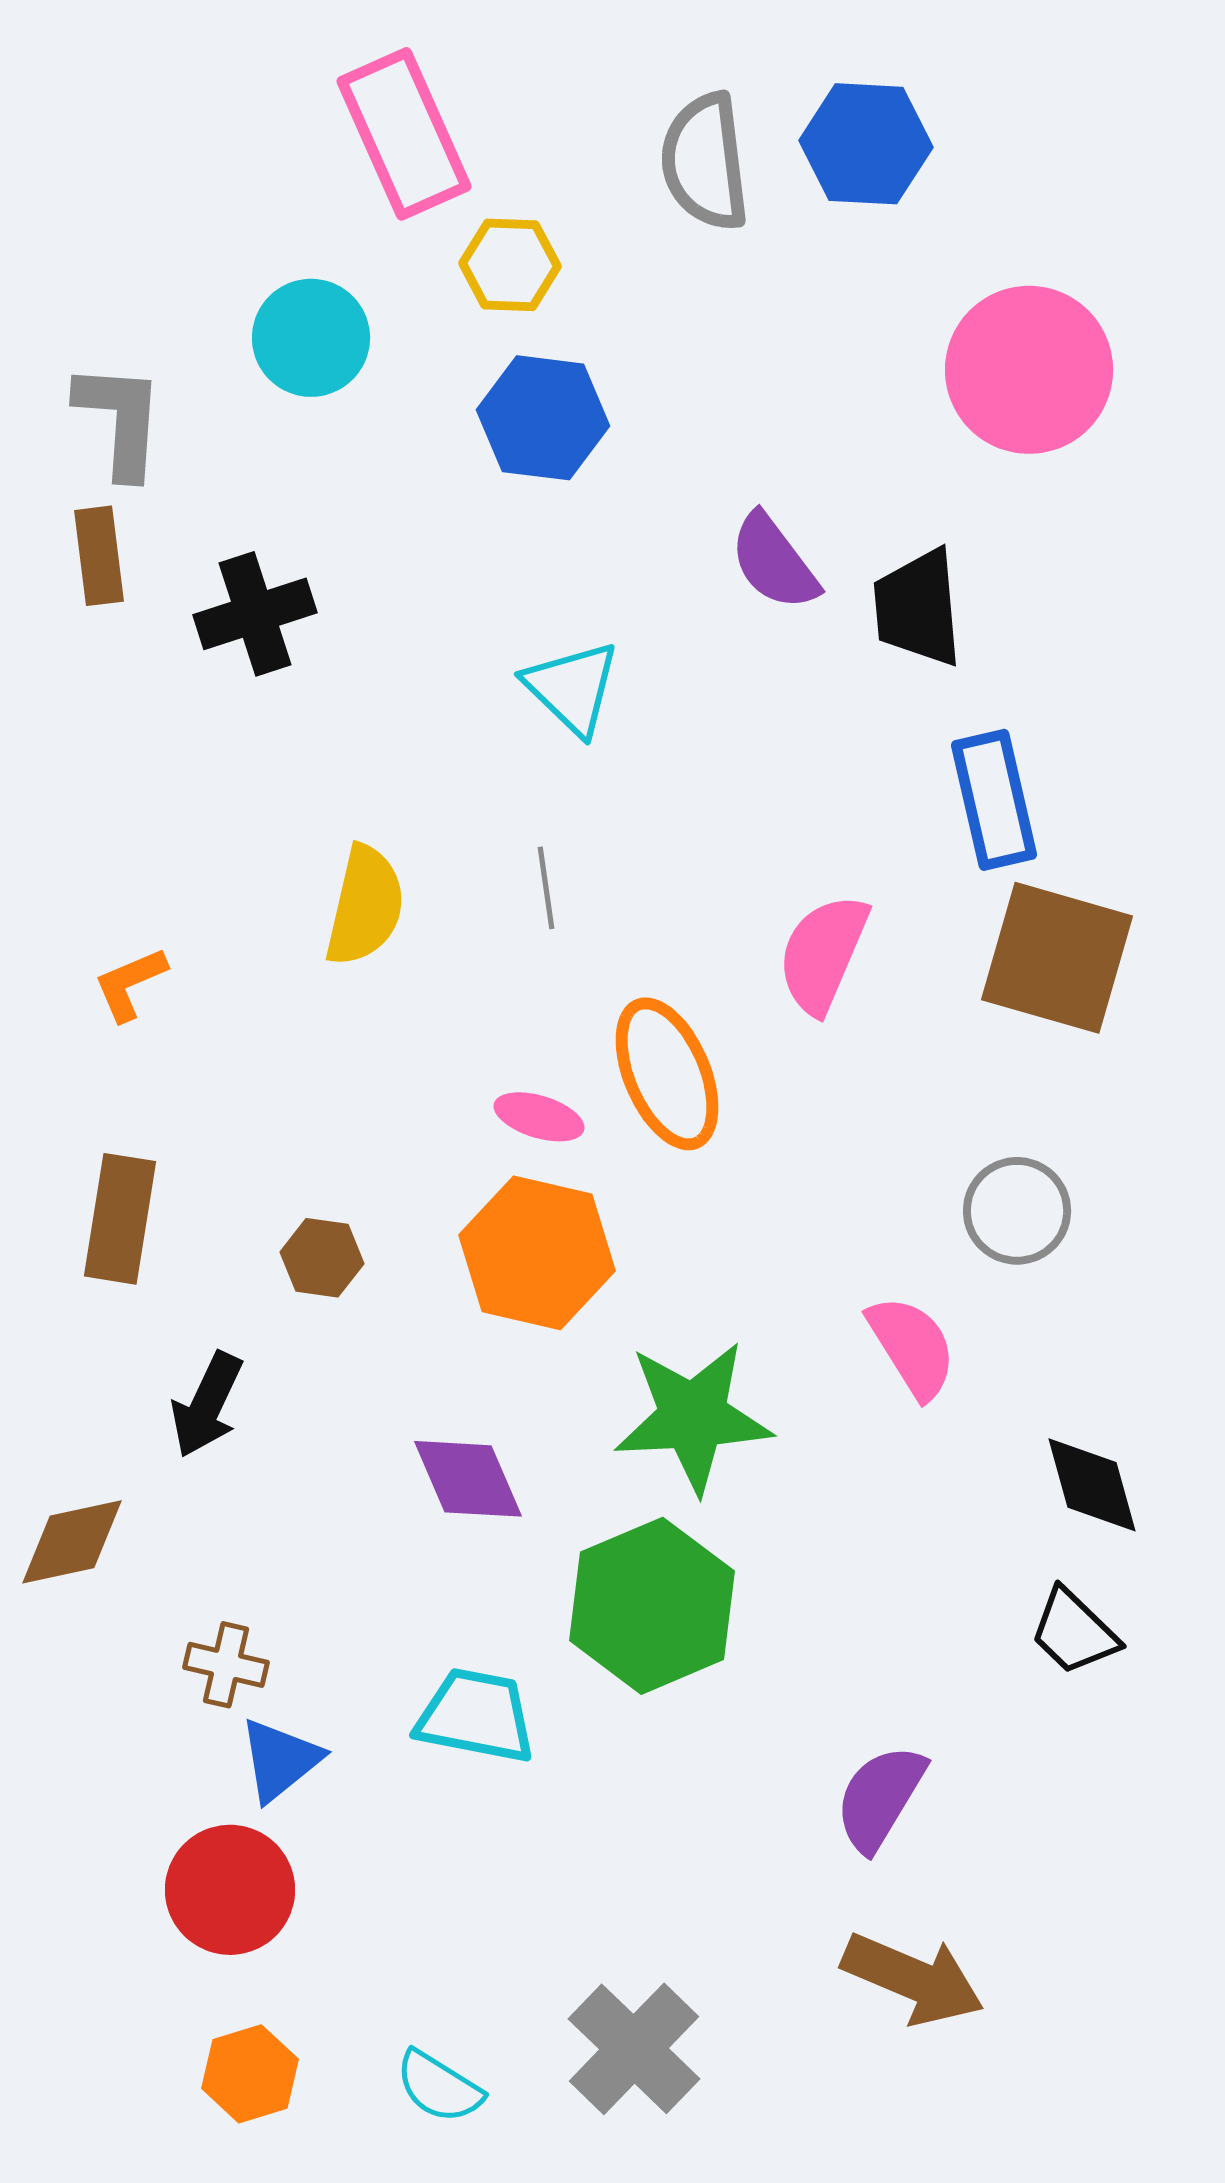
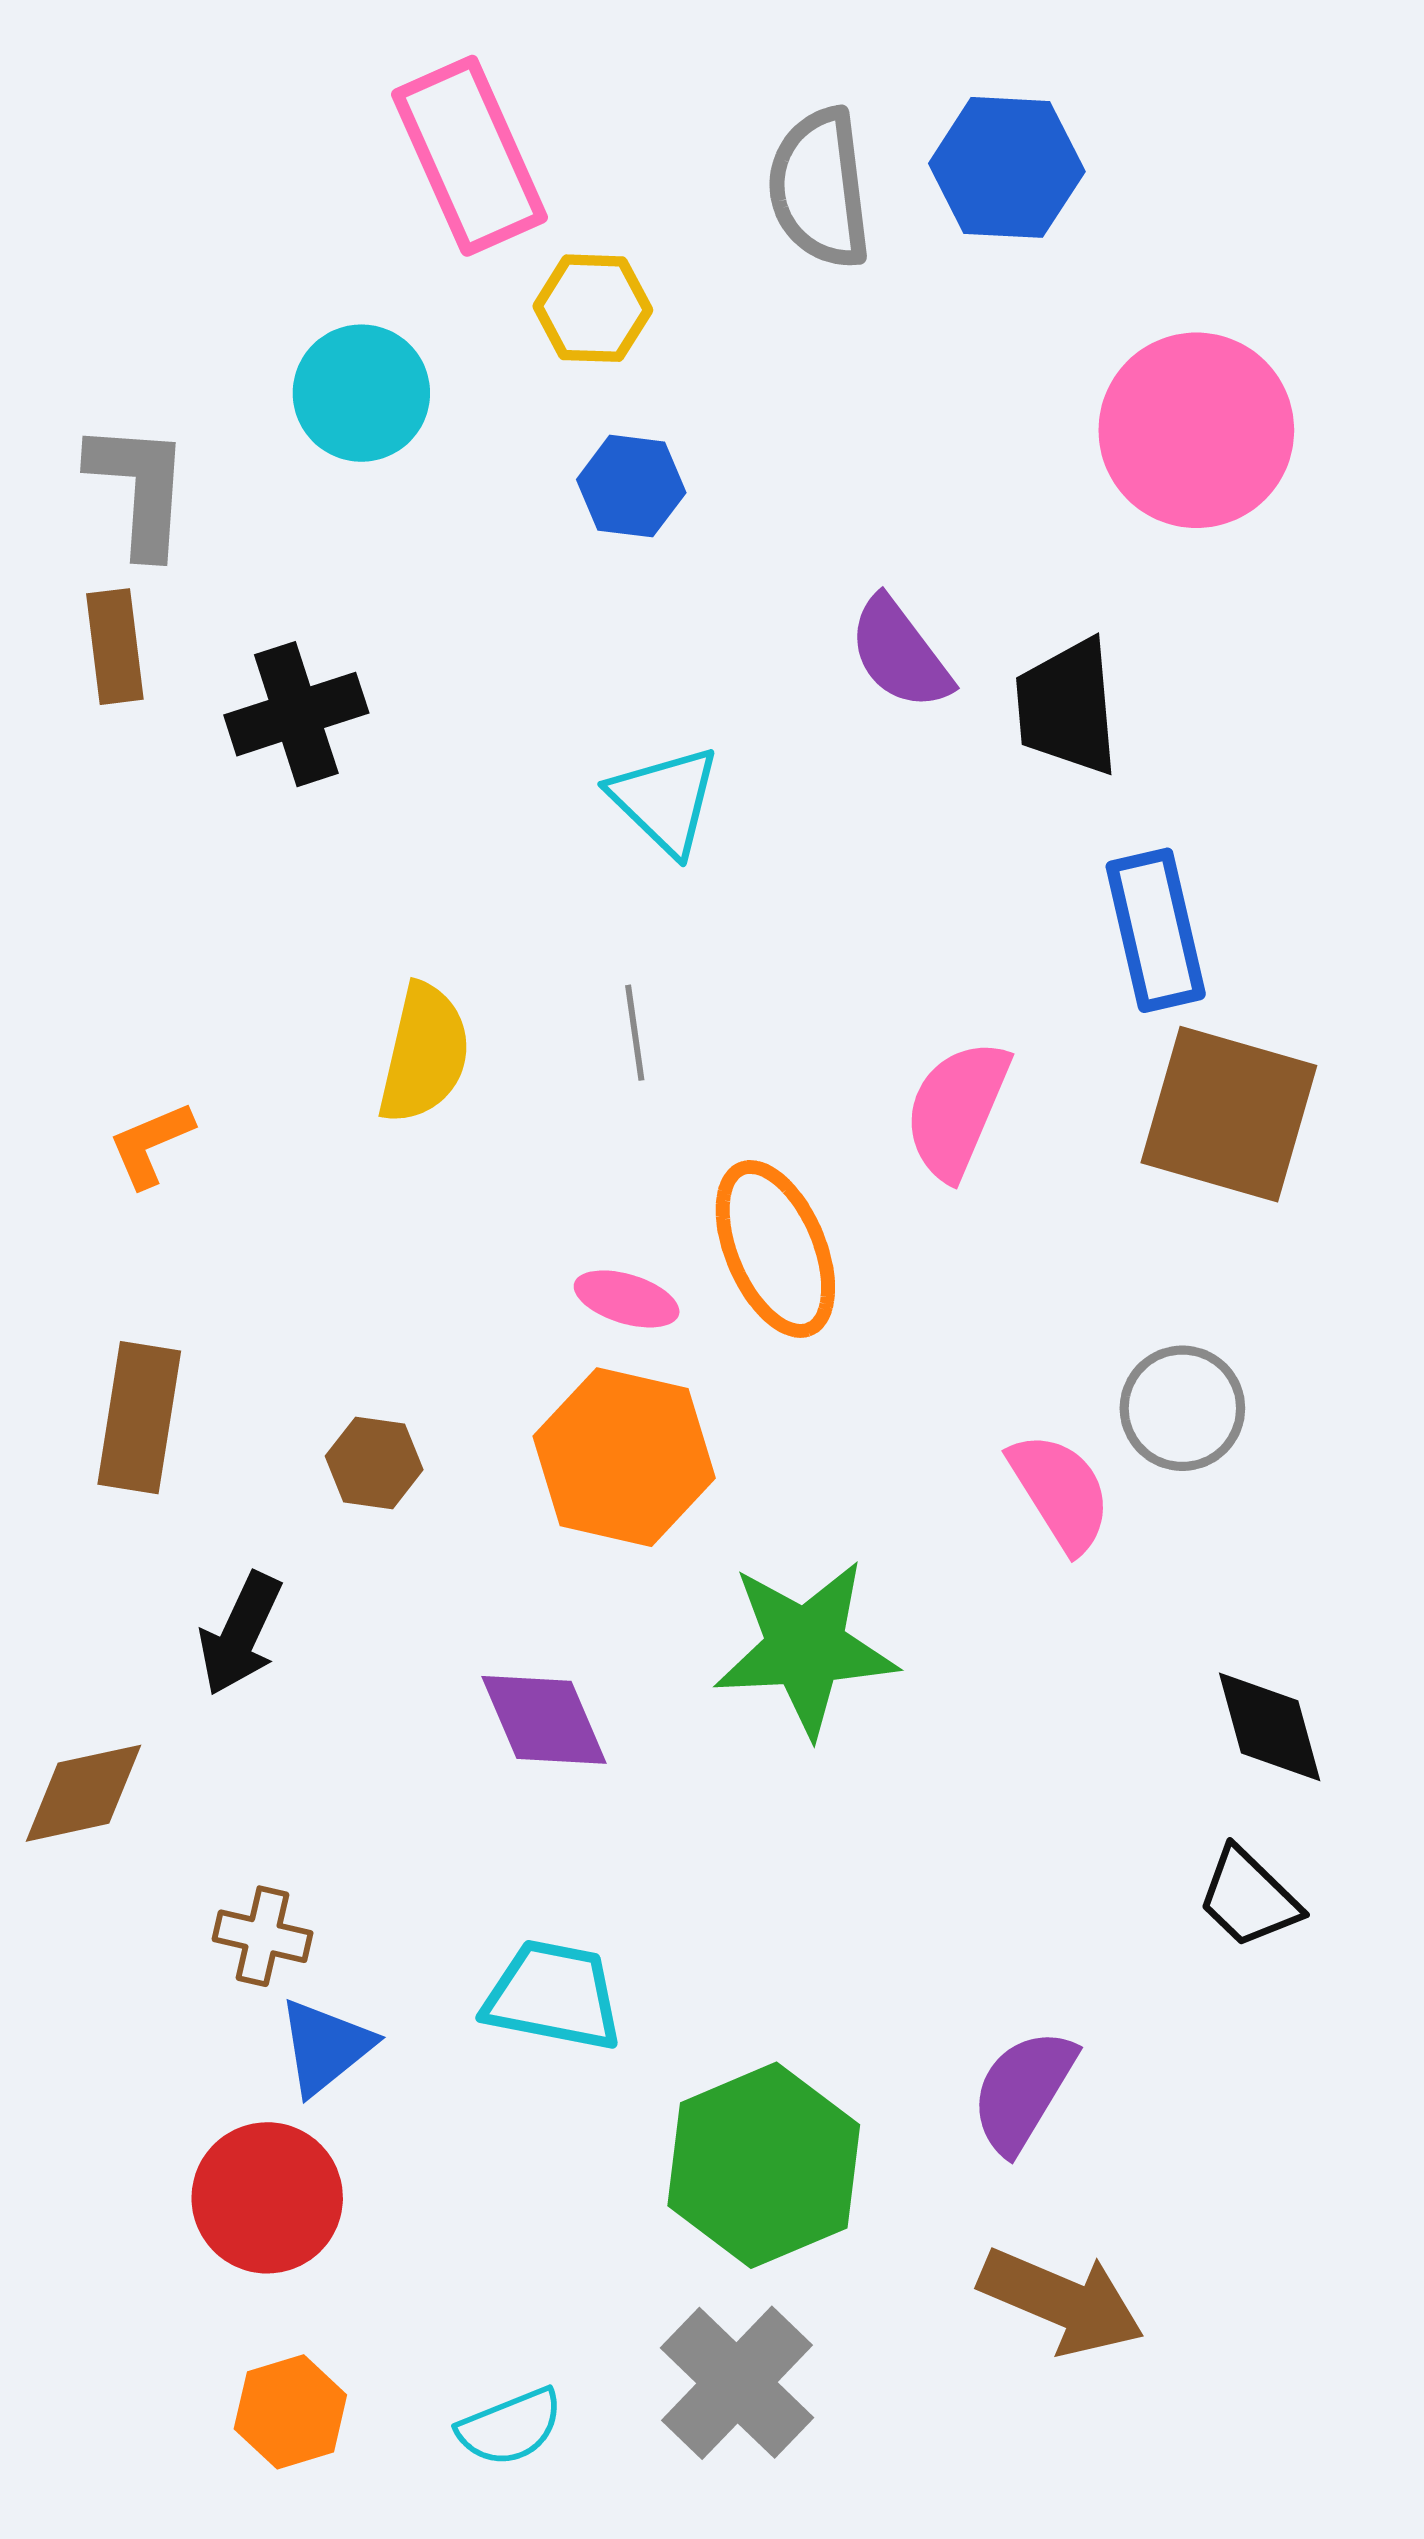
blue hexagon: (543, 418) -> (631, 486), size x0.7
pink semicircle: (912, 1347) -> (1060, 1492), moved
green hexagon: (652, 1606) -> (764, 2165), moved
cyan semicircle: (439, 2087) -> (510, 2427), turned -54

